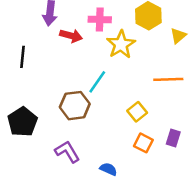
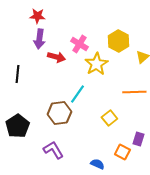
pink cross: (100, 20) -> (79, 44), turned 30
orange square: (143, 143) -> (122, 152), moved
blue semicircle: (108, 169) -> (97, 164), moved

